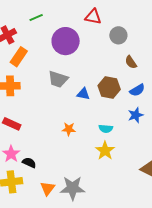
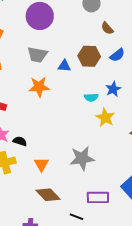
blue star: (136, 115) -> (113, 89), moved
orange star: (69, 129) -> (39, 87), moved, size x1.5
yellow star: (105, 151) -> (105, 118), moved
gray star: (73, 188) -> (82, 158), moved

